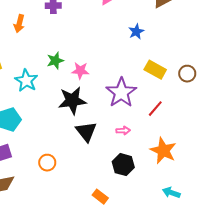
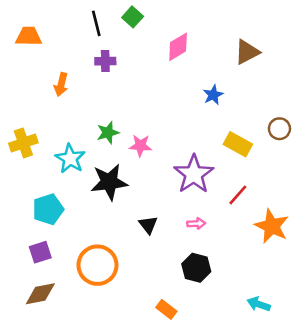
brown circle: (187, 74) -> (279, 129), moved
black star: (72, 101) -> (109, 182), moved
black triangle: (86, 132) -> (148, 225), size x0.7
orange star: (163, 151) -> (272, 226), moved
orange circle: (47, 163) -> (97, 265), size x1.8

